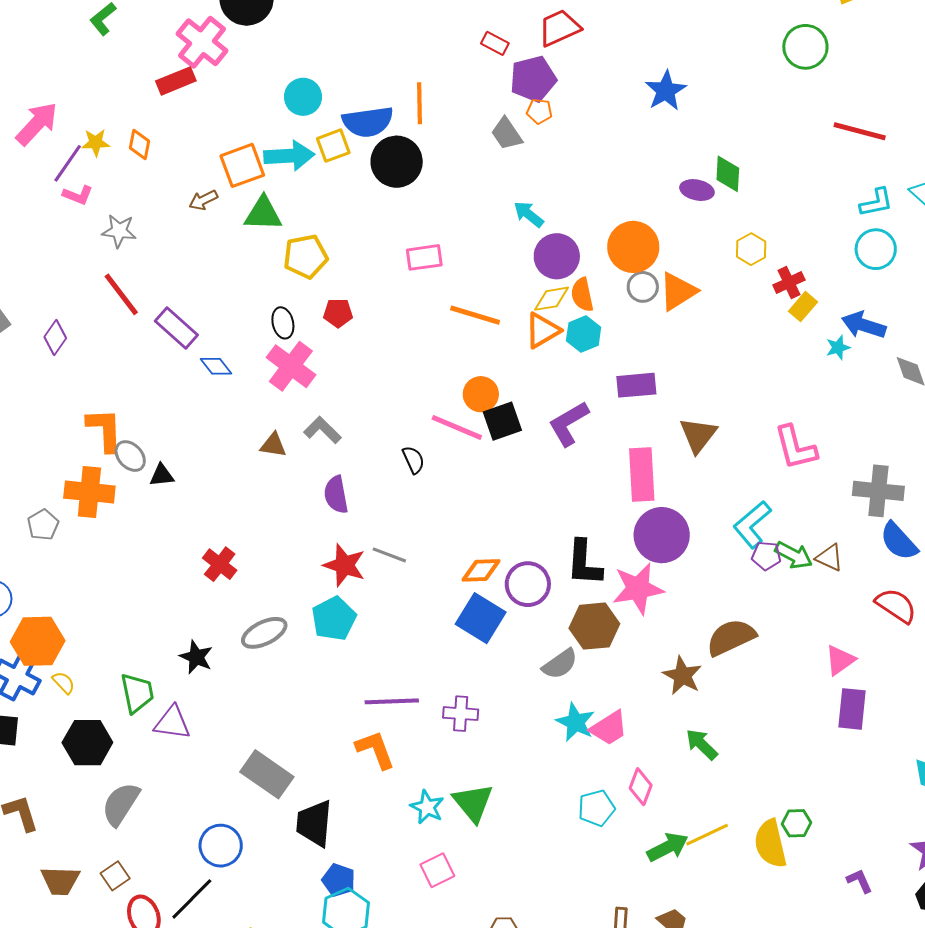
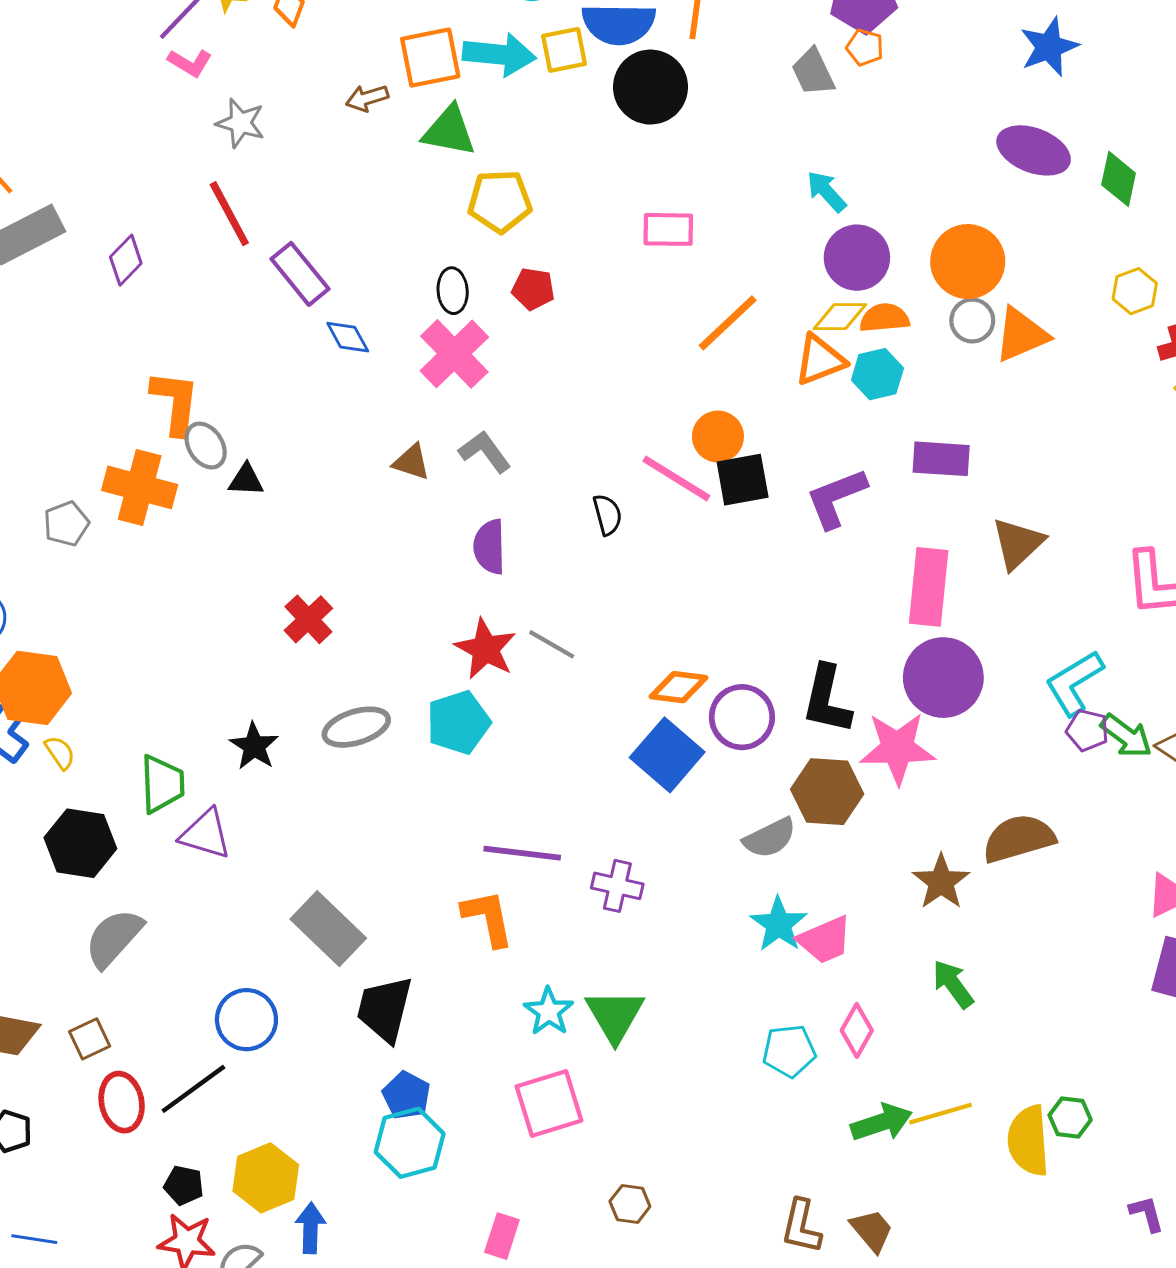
purple ellipse: (697, 190) -> (1034, 150), moved, size x1.5
orange semicircle: (582, 295) -> (884, 318), turned 88
orange line: (475, 315) -> (728, 323), turned -69
pink square: (437, 870) -> (549, 1103), size x1.4

